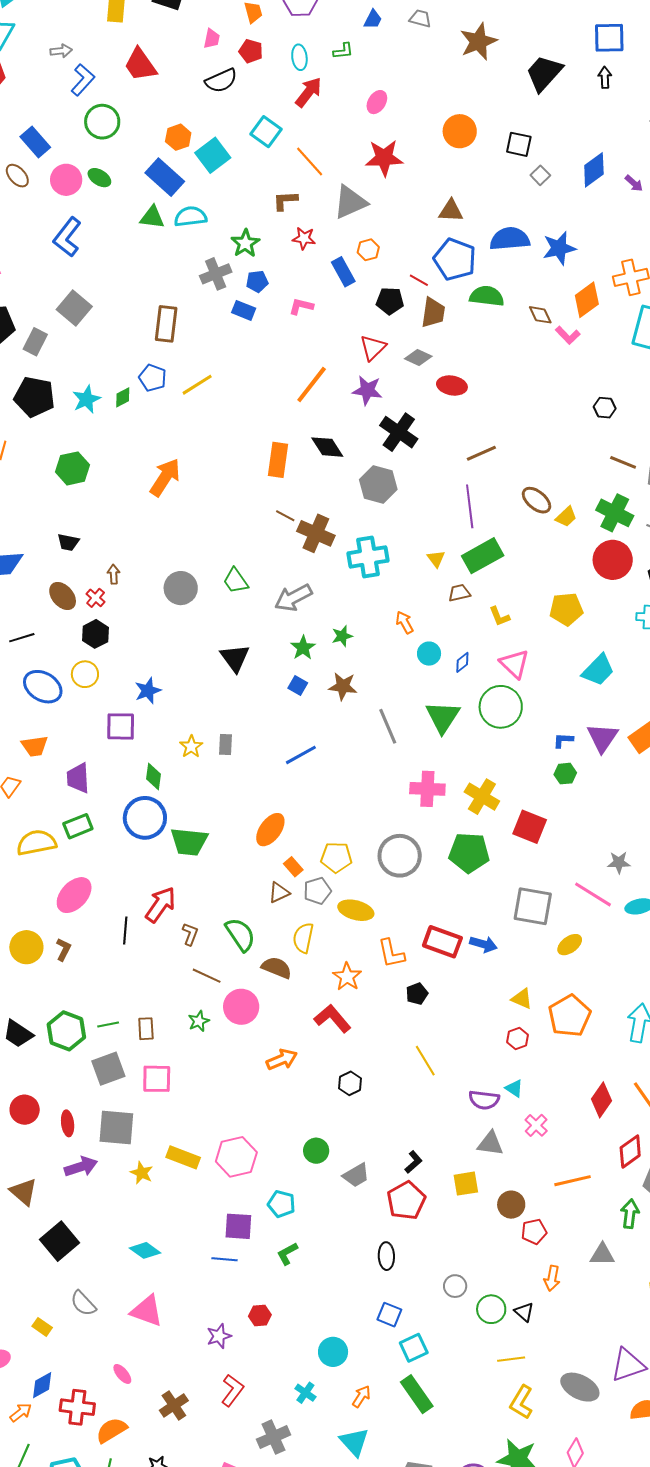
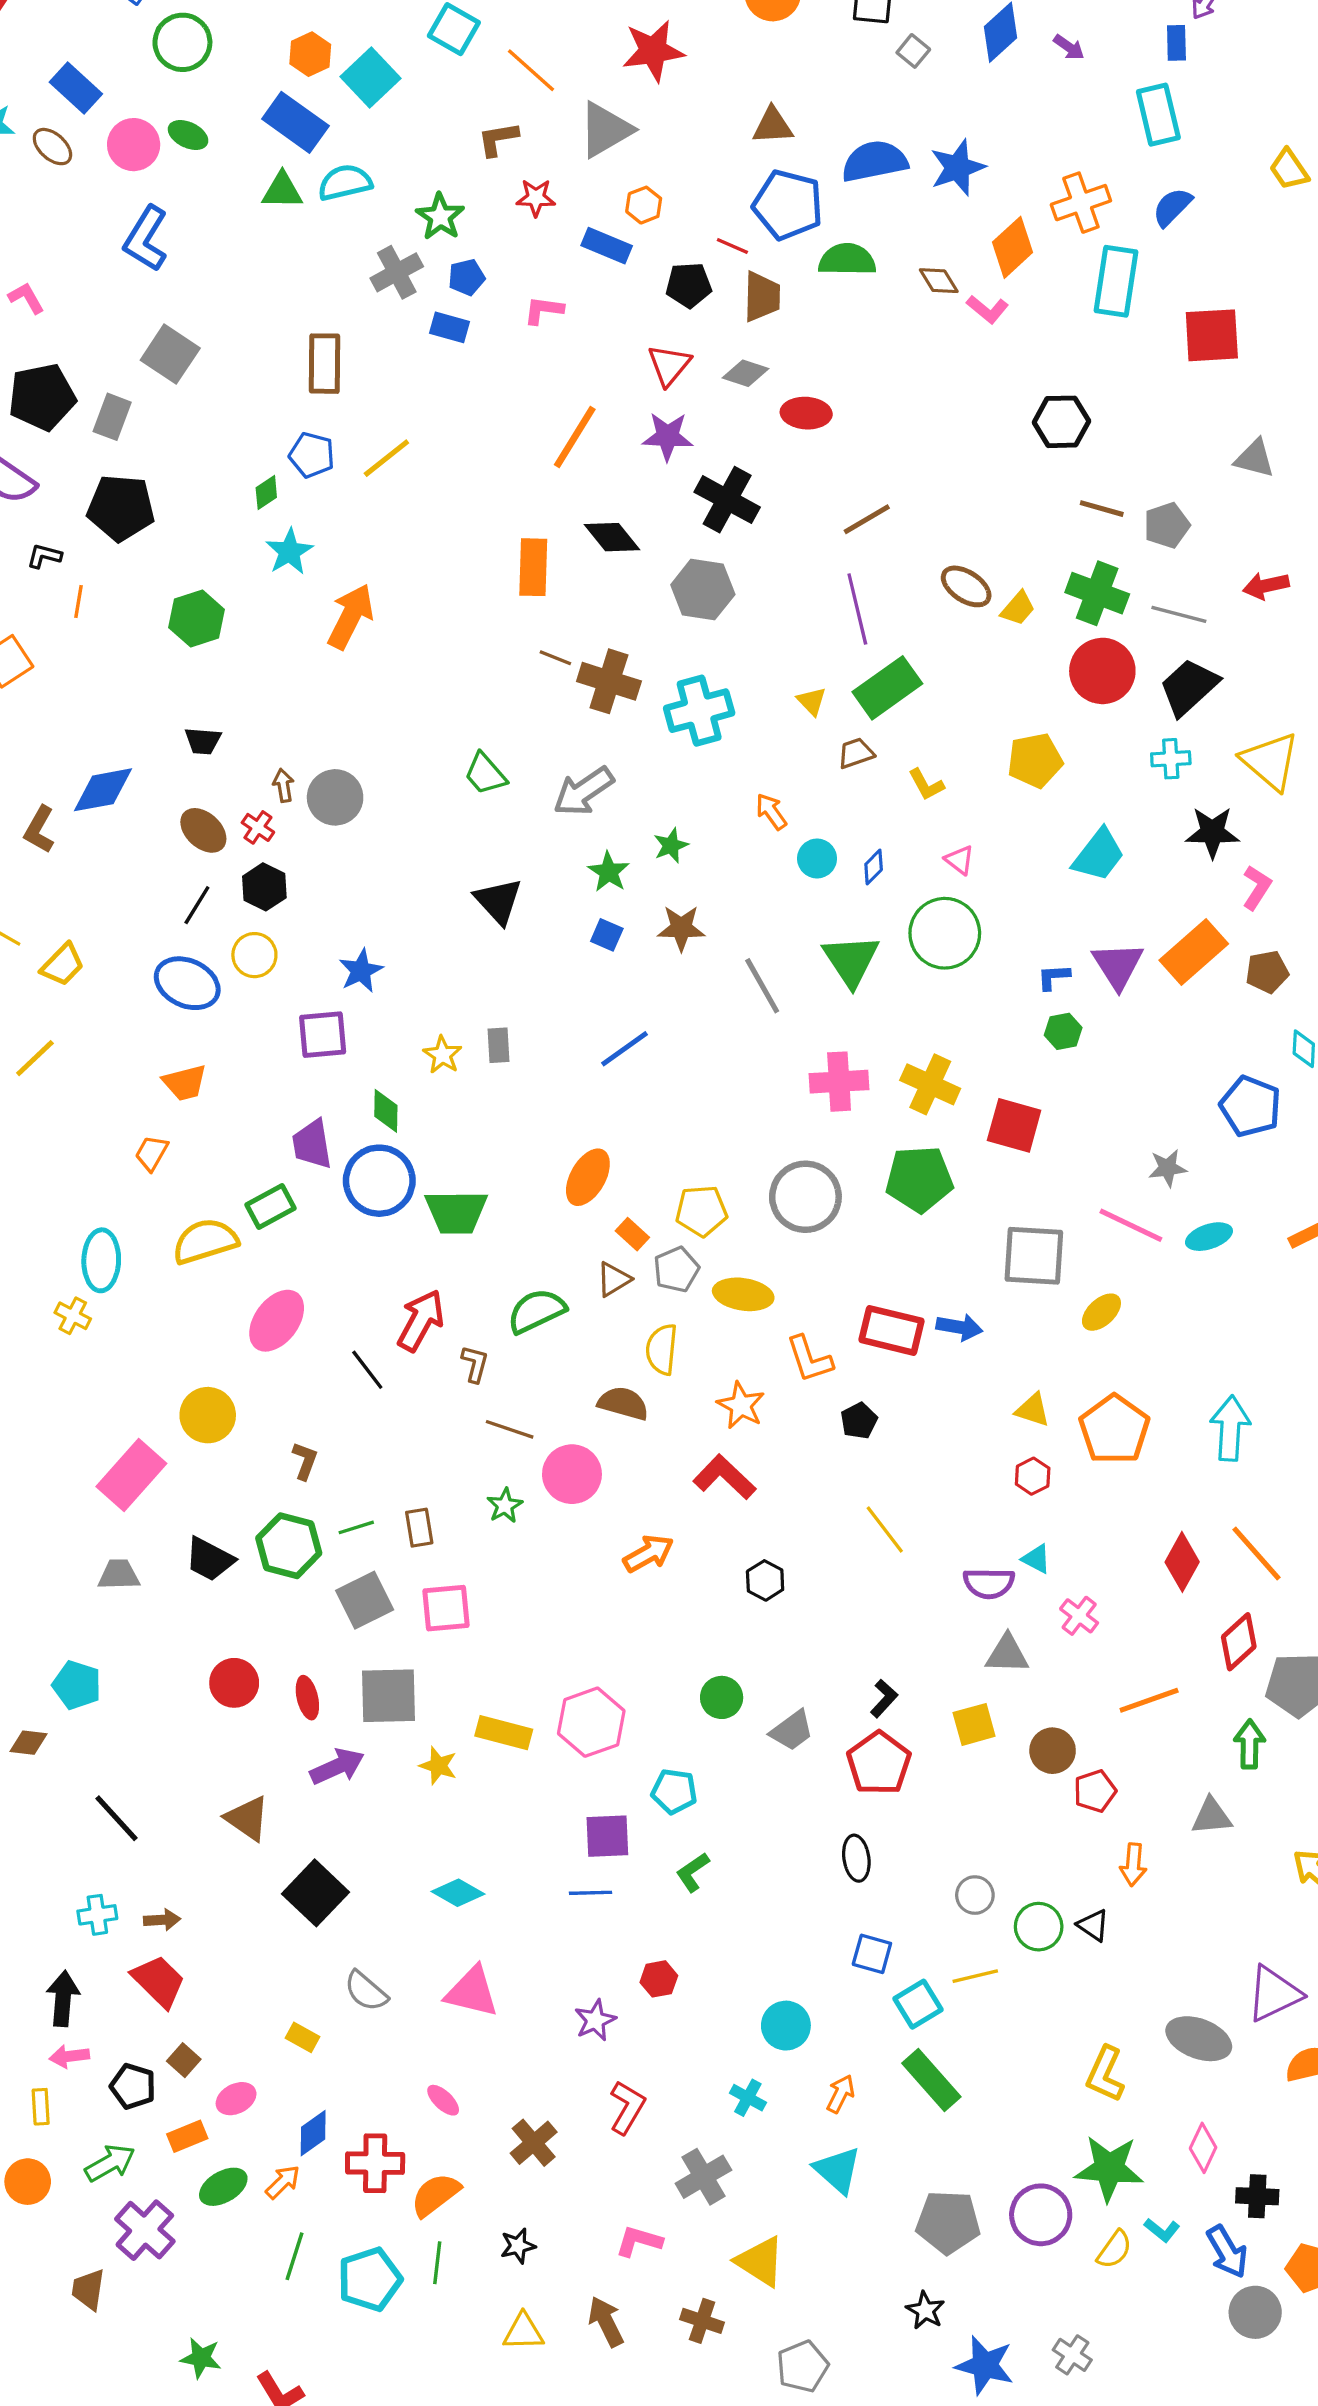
blue rectangle: (343, 272) -> (607, 246), turned -32
cyan star: (86, 399) -> (289, 552), moved
black hexagon: (605, 408) -> (1061, 422), size x1.5
gray circle: (181, 588) -> (335, 797), moved
black line: (22, 638) -> (197, 905), moved, turned -35
pink triangle: (514, 664) -> (960, 860), size x0.6
purple trapezoid: (78, 778) -> (312, 1144), moved
black line: (125, 931) -> (367, 1370), turned -36
green semicircle: (240, 934) -> (537, 1311), moved, turned -75
brown L-shape: (63, 949) -> (305, 1461), moved
yellow line: (511, 1359) -> (975, 1976), moved

